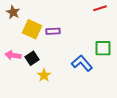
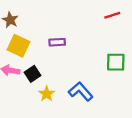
yellow square: (32, 29) -> (18, 46), moved
blue L-shape: (82, 63) -> (81, 91), moved

